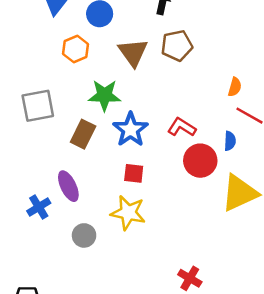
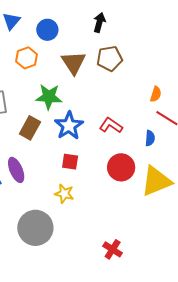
red circle: (200, 161) -> (121, 167), moved
yellow star: (128, 213) -> (64, 194), size x0.7
gray circle: (84, 235) -> (35, 228), moved, size x1.8

